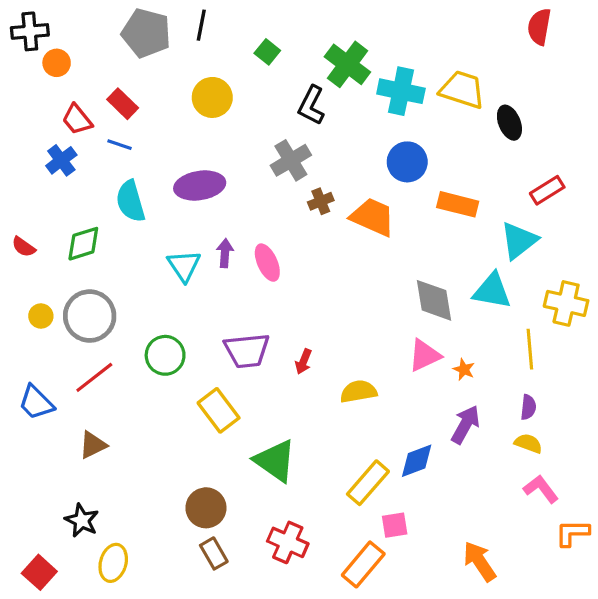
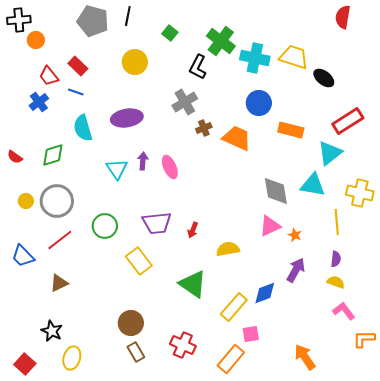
black ellipse: (509, 123) -> (324, 78), turned -30
red rectangle: (547, 190) -> (348, 121), size x1.4
green triangle: (275, 461) -> (193, 284), moved

